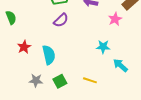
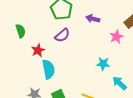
green semicircle: (11, 18) -> (21, 31), moved
red star: (24, 47) -> (38, 50), moved

